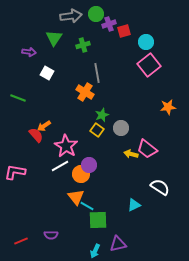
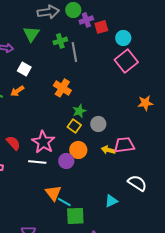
gray line: (97, 73) -> (74, 52), moved
orange arrow: (44, 126) -> (17, 91), moved
red semicircle: (36, 135) -> (13, 143), moved
pink trapezoid: (147, 149) -> (124, 145), turned 135
white line: (60, 166) -> (37, 162), turned 36
orange circle: (81, 174) -> (78, 150), moved

